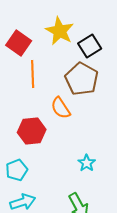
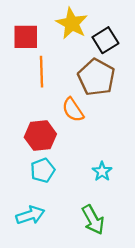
red square: (19, 43) -> (26, 37), turned -35
cyan pentagon: (17, 170) -> (43, 170), moved

